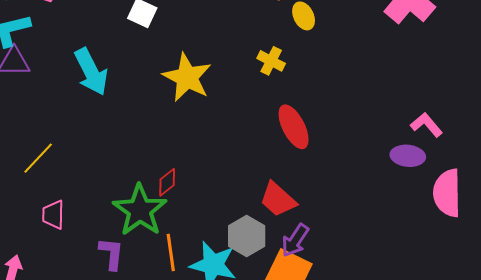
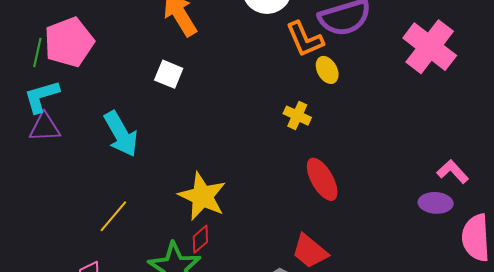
yellow star: (187, 77) -> (202, 196), moved
yellow line: (38, 158) -> (113, 216), moved

